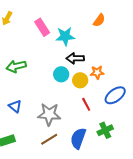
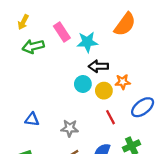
orange semicircle: (99, 20) -> (125, 24), size x1.6
green arrow: (16, 66) -> (33, 46), moved
blue triangle: (15, 106) -> (32, 119), turned -32
gray star: (49, 114) -> (70, 128), size x0.7

